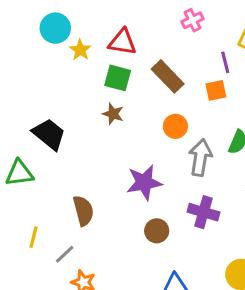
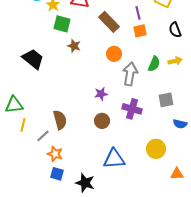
purple line: (225, 62) -> (138, 13), moved
green square: (118, 78) -> (62, 24), moved
green triangle: (19, 173) -> (14, 105), moved
purple star: (144, 182) -> (101, 94), moved, size x0.6
brown semicircle: (83, 211) -> (60, 120), moved

